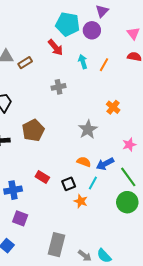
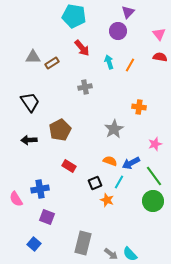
cyan pentagon: (68, 24) -> (74, 16), moved
orange cross: (113, 107) -> (139, 107), turned -32
red rectangle: (42, 177) -> (69, 166), moved

